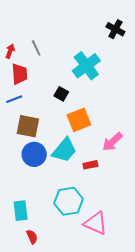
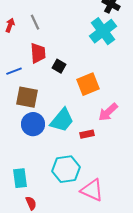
cyan cross: (86, 66) -> (103, 31), moved
red trapezoid: (20, 74) -> (38, 53), moved
orange square: (79, 120) -> (88, 84), moved

